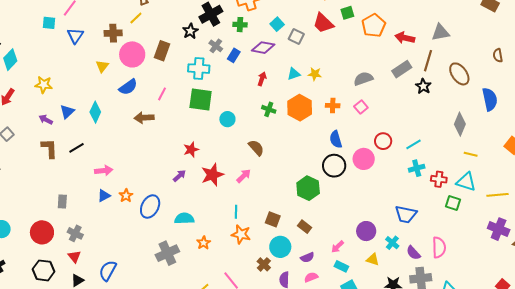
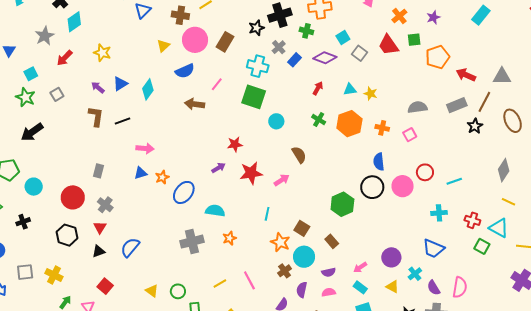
cyan cross: (417, 168) -> (439, 213), moved
orange star: (241, 234) -> (280, 242), moved

